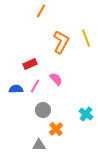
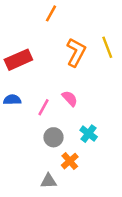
red rectangle: (30, 64) -> (18, 60), moved, size x1.5
blue semicircle: (16, 89) -> (12, 100), moved
cyan cross: (86, 114) -> (89, 134), moved

